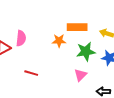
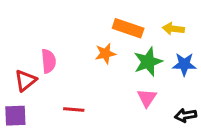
orange rectangle: (77, 27) -> (128, 28), turned 30

